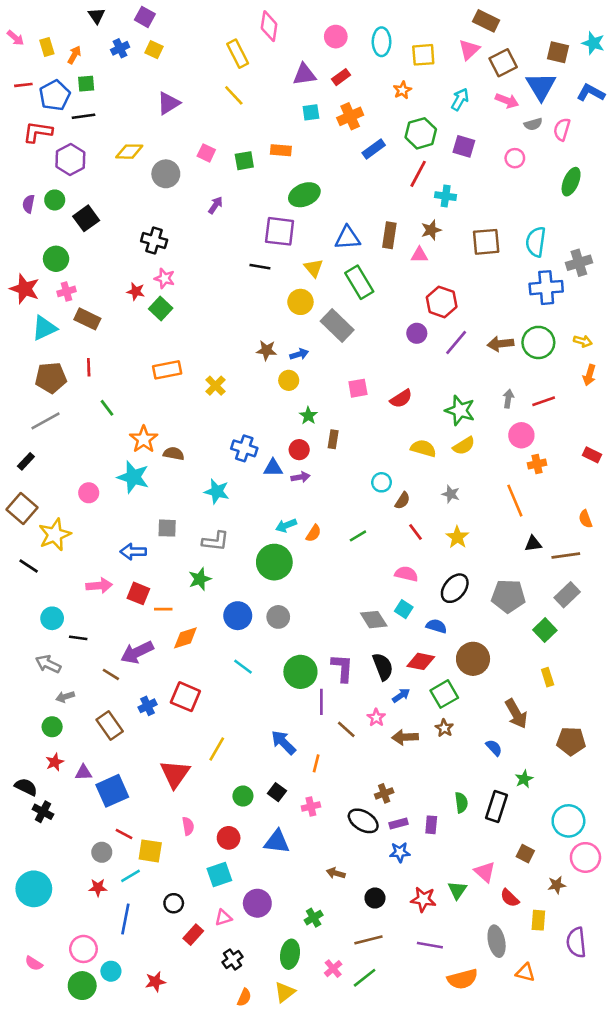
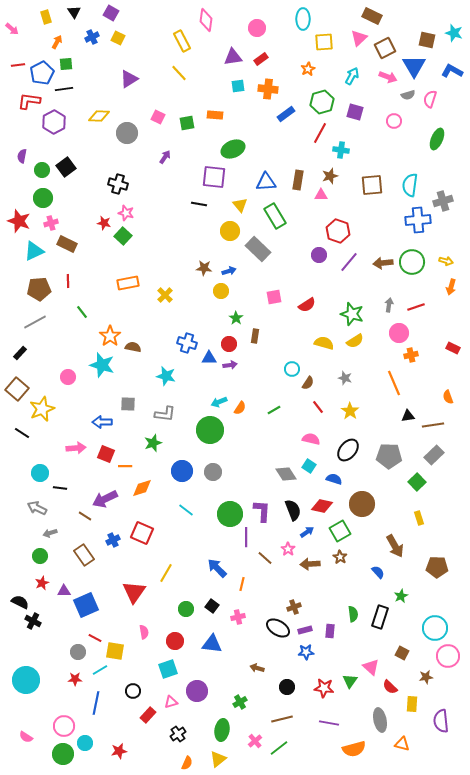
cyan ellipse: (382, 42) -> (303, 19), moved
yellow rectangle: (47, 47) -> (46, 17), moved
orange cross: (350, 116) -> (268, 89), turned 30
green circle: (55, 200) -> (42, 170), moved

